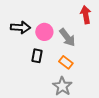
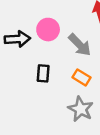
pink circle: (44, 32) -> (48, 30), moved

